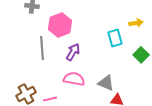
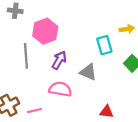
gray triangle: (106, 83) -> (88, 72), moved

